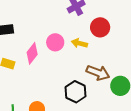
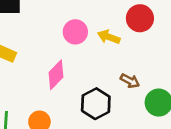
pink diamond: (32, 53) -> (56, 75), moved
brown arrow: (98, 73) -> (130, 81), size x0.6

